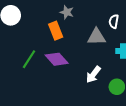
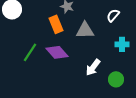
white semicircle: (114, 21) -> (113, 15), turned 32
gray triangle: (96, 37) -> (85, 30), moved

